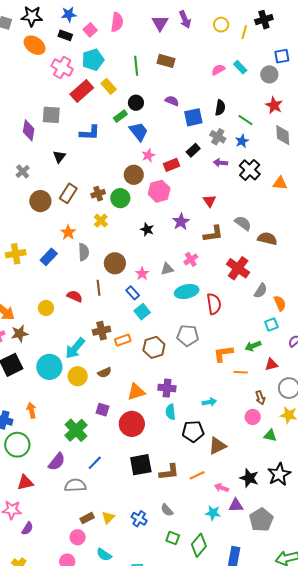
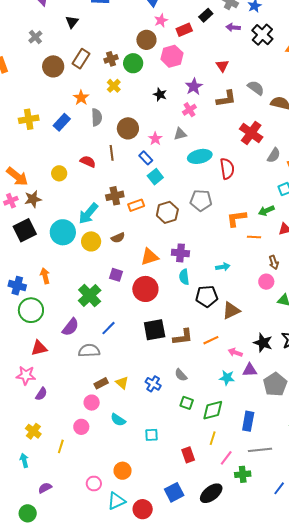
pink cross: (191, 259) -> (189, 110), moved
yellow triangle: (108, 518) -> (122, 383), turned -32
green diamond: (199, 545) -> (213, 410), turned 35

